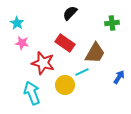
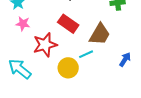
red star: (43, 63) -> (45, 45), turned -30
cyan arrow: (32, 93) -> (20, 69), moved, turned -30

